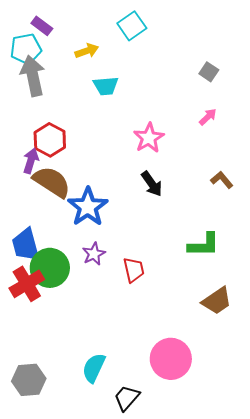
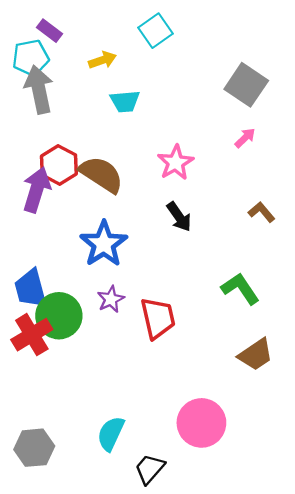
gray square: (209, 72) -> (246, 85), size x1.8
purple arrow: (31, 161) -> (37, 190), size x1.5
brown semicircle: (52, 182) -> (101, 174), moved
green L-shape: (204, 245) -> (240, 289), turned -124
red trapezoid: (134, 270) -> (158, 318), size x1.4

